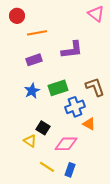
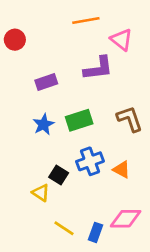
pink triangle: (96, 14) -> (121, 40), moved
red circle: (17, 16) -> (15, 40), moved
orange line: (37, 33) -> (86, 21), moved
blue cross: (75, 107) -> (90, 161), moved
pink diamond: (66, 144) -> (126, 219), moved

